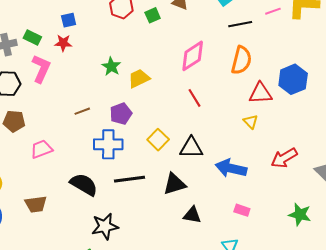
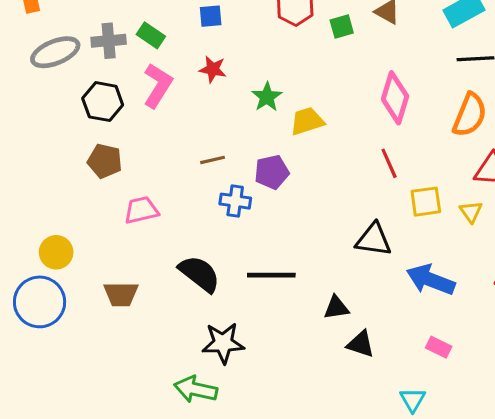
red star: (63, 43) -> (213, 69), moved
pink diamond: (193, 56) -> (395, 98), turned -48
yellow square: (158, 140) -> (426, 202), moved, turned 30
blue cross: (108, 144) -> (235, 201), moved, size x0.7
black triangle: (174, 184) -> (336, 308), moved, size x0.7

